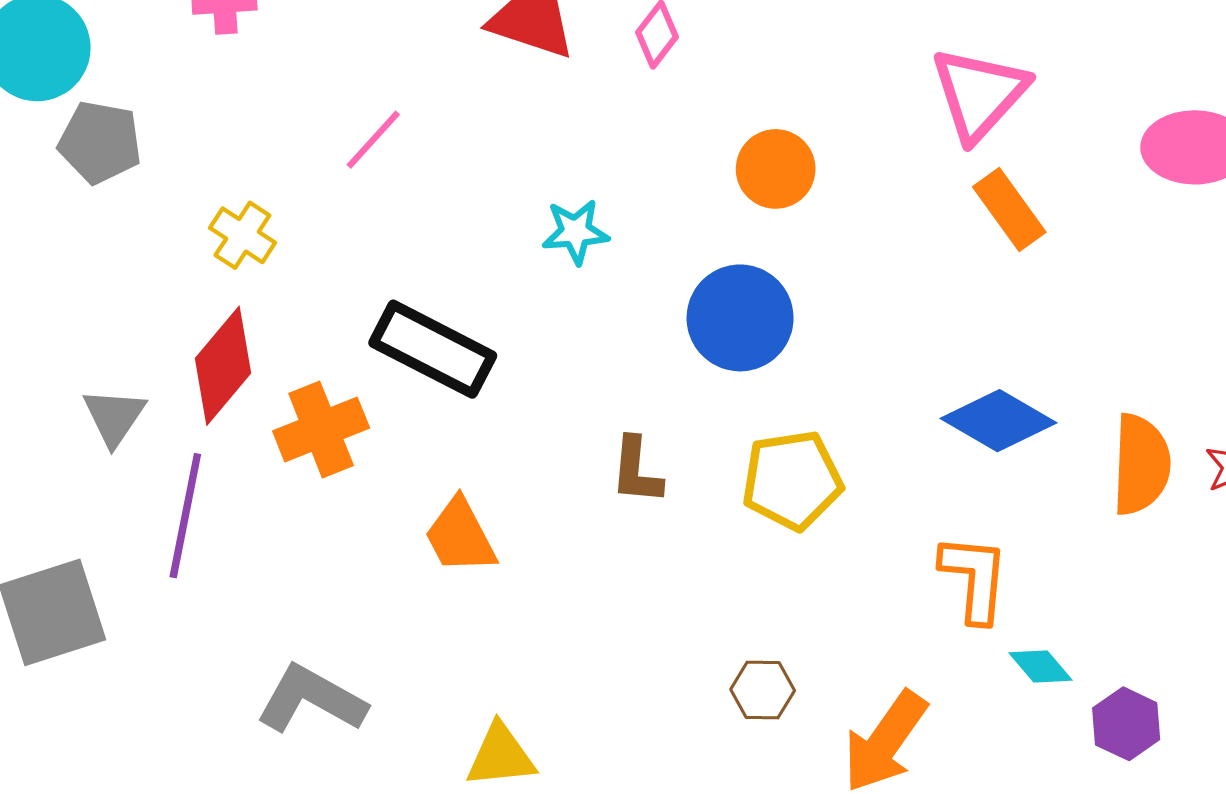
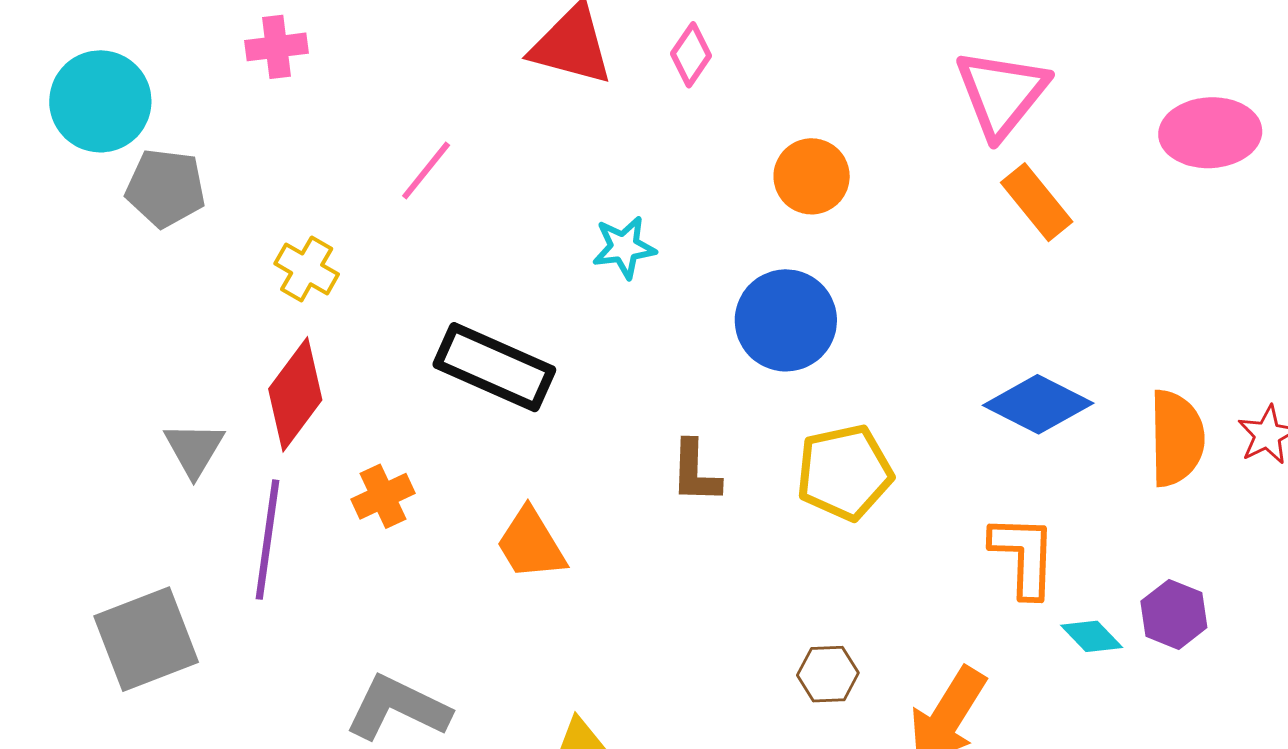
orange cross: (321, 430) -> (383, 496), moved, size x0.7
purple hexagon: (1126, 724) -> (1174, 614), moved

